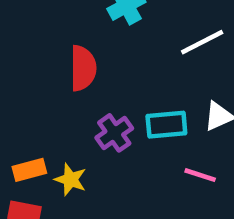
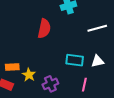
purple cross: (114, 133) -> (50, 84), moved
pink line: (200, 175) -> (84, 85), turned 72

